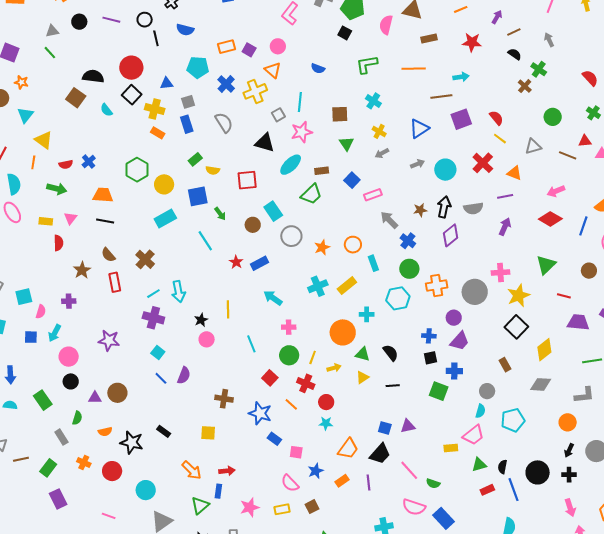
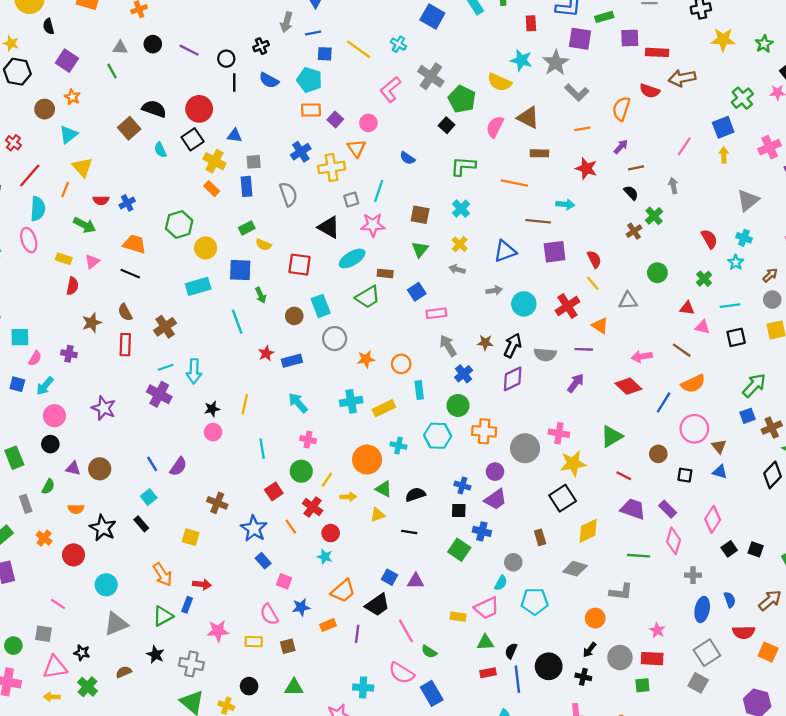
cyan pentagon: (198, 67) -> (309, 80), moved
gray arrow: (382, 153) -> (457, 269), turned 32
brown line: (568, 155) -> (682, 350), moved
cyan square: (158, 352) -> (149, 497), moved
black semicircle: (391, 353) -> (415, 495), turned -84

